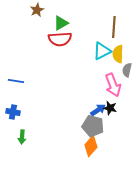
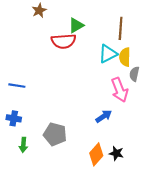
green triangle: (61, 23) -> (76, 25), moved
black star: (110, 108) -> (116, 153), moved
gray pentagon: (93, 126) -> (55, 134), moved

